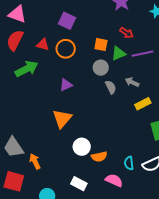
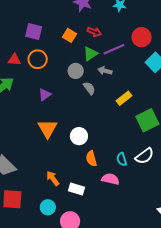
orange square: (101, 45) -> (70, 35), moved, turned 32
gray arrow: (132, 82) -> (105, 71), moved
white circle: (82, 147) -> (79, 136), moved
orange semicircle: (99, 157) -> (91, 159), turned 98
orange arrow: (35, 161) -> (53, 178), moved

